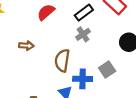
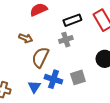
brown arrow: (26, 46) -> (26, 38), moved

